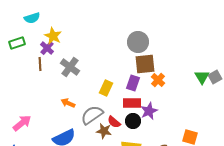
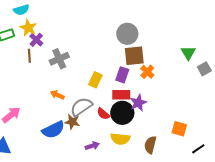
yellow star: (53, 36) -> (28, 28), moved
gray cross: (70, 67) -> (59, 59), turned 30
green triangle: (202, 77) -> (188, 53), moved
black circle: (133, 121) -> (122, 113), size x1.5
brown star: (104, 131) -> (72, 122), moved

